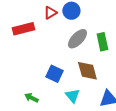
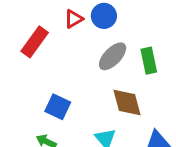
red rectangle: (23, 29) -> (35, 42), turned -40
blue square: (54, 74) -> (58, 107), moved

